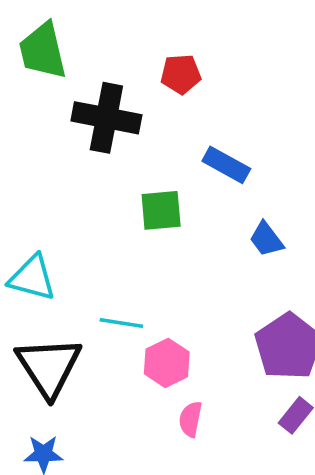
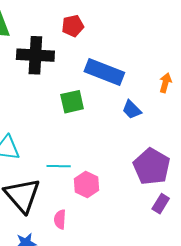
blue rectangle: (226, 165) -> (104, 72), size x1.5
pink semicircle: (190, 419) -> (60, 219), moved

